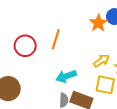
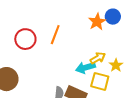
cyan arrow: (66, 76) -> (85, 68), moved

